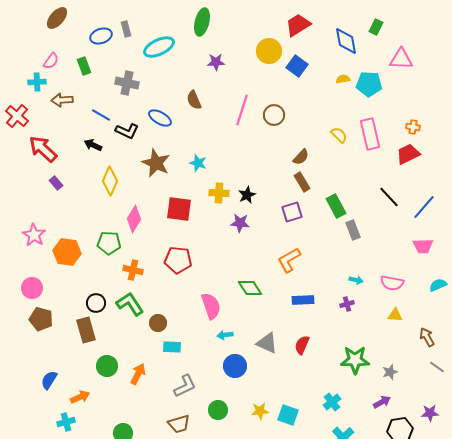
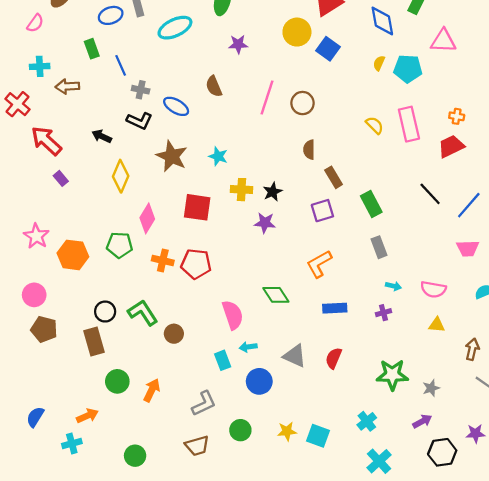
pink semicircle: (51, 61) -> (35, 23), moved
yellow semicircle: (343, 79) -> (379, 63), turned -56
gray cross: (127, 83) -> (141, 90), moved, size x0.7
blue line: (101, 115) -> (121, 65), moved, turned 36
brown semicircle: (301, 157) -> (309, 150), moved, turned 138
gray rectangle: (353, 230) -> (379, 247), moved
orange cross: (133, 270) -> (163, 261), moved
brown arrow: (427, 337) -> (472, 349), turned 42
cyan rectangle: (172, 347) -> (223, 360), moved, turned 66
blue semicircle: (49, 380) -> (35, 417), moved

